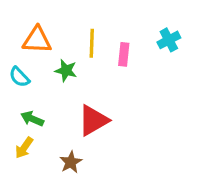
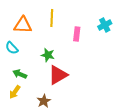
yellow line: (92, 43) -> (52, 18), moved
green star: (66, 71) -> (48, 55), moved

